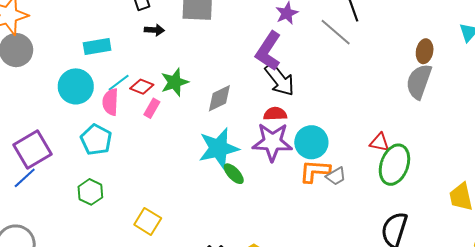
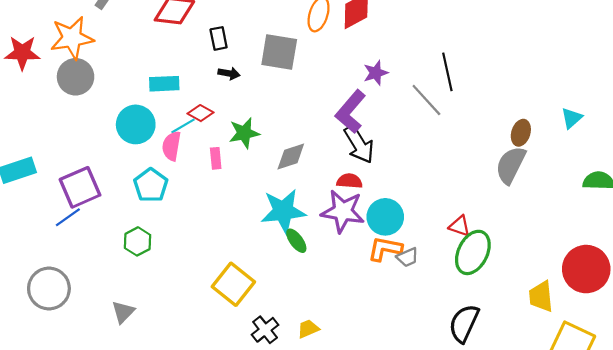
red diamond: (142, 87) -> (201, 113), moved
pink rectangle: (152, 108) -> (216, 158), turned -42
yellow square: (148, 221) -> (233, 284), moved, size x1.4

